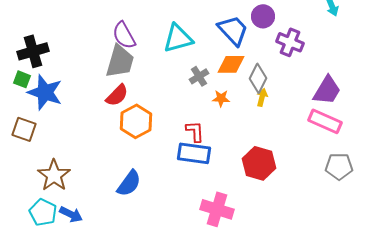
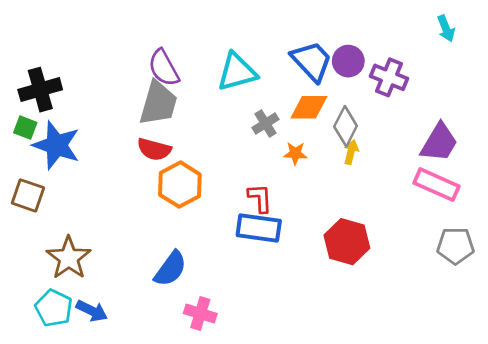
purple circle: (263, 16) -> (348, 61), moved
red semicircle: (117, 95) -> (154, 149), turned 60
pink cross: (217, 209) -> (200, 314), moved, size x0.7

